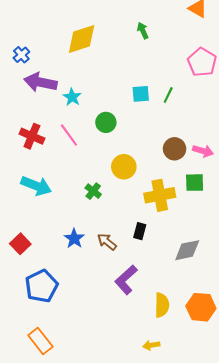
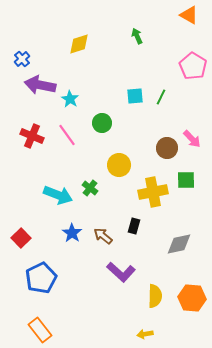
yellow diamond: (82, 39) -> (79, 44), size x0.7
pink arrow: (203, 151) -> (192, 139), moved, turned 30
cyan arrow: (36, 186) -> (58, 195), moved
purple L-shape: (126, 280) -> (121, 272), turned -96

